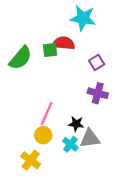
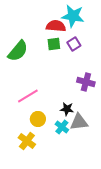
red semicircle: (64, 43) -> (56, 26), moved
green square: (50, 50) -> (54, 44), moved
purple square: (97, 62) -> (74, 44), moved
pink line: (47, 114) -> (28, 96), moved, turned 35

